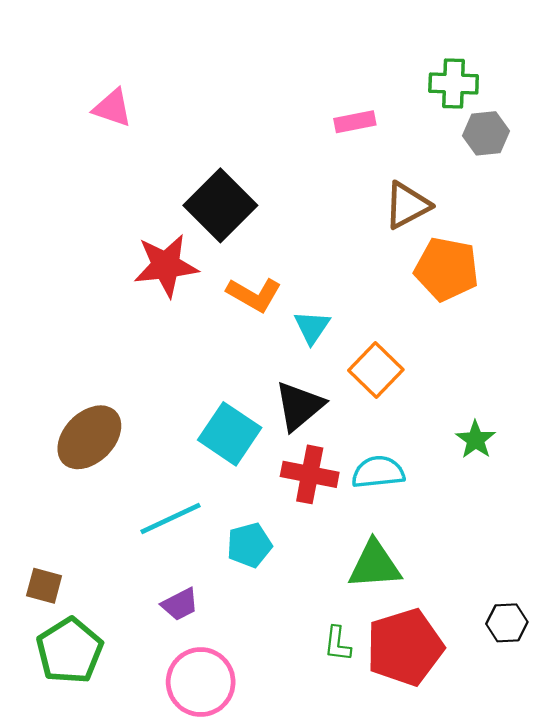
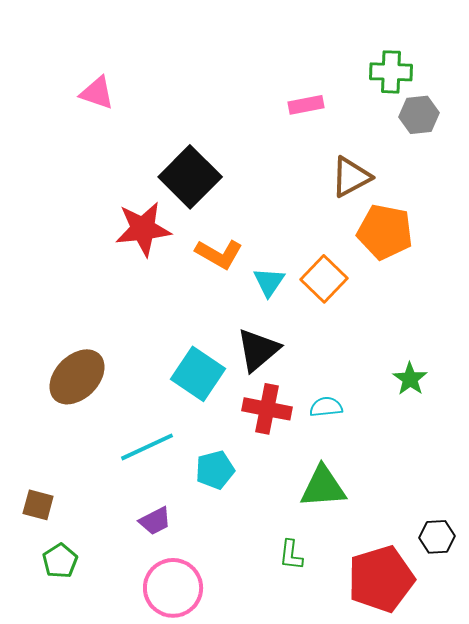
orange square: (376, 370) -> (324, 279), moved
cyan semicircle: (378, 472) -> (326, 407), size x0.7
red pentagon: (405, 647) -> (381, 579), moved
green pentagon: (70, 651) -> (60, 561), size x0.6

